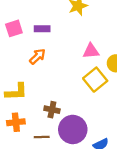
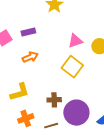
orange arrow: (37, 56) -> (30, 57), turned 35
yellow square: (95, 80) -> (72, 67), moved

